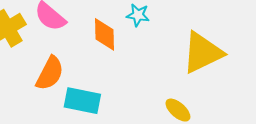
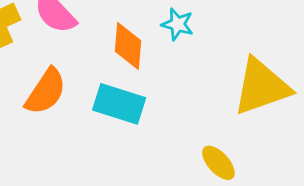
cyan rectangle: (82, 101) -> (119, 104), moved

